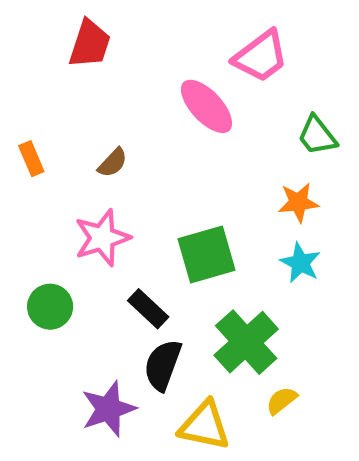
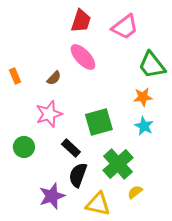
red trapezoid: (90, 44) -> (81, 21), moved
pink ellipse: (207, 106) -> (83, 57), moved
green trapezoid: (317, 136) -> (152, 65), size x1.4

